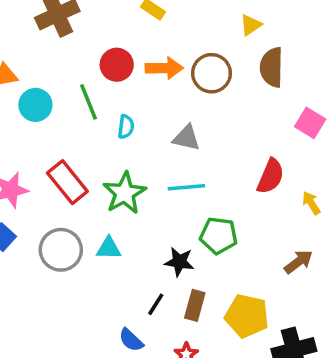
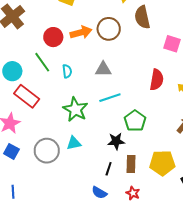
red rectangle: (67, 182) -> (27, 96), moved
green pentagon: (219, 236) -> (135, 121), turned -30

